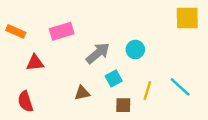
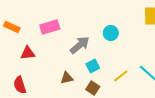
cyan circle: (135, 49) -> (111, 33), moved
yellow line: (147, 91) -> (121, 76), turned 35
brown square: (123, 105) -> (93, 88), moved, turned 32

